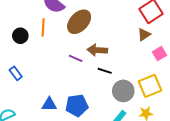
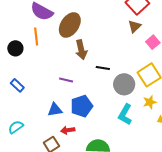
brown arrow: (97, 50) -> (81, 50), moved, turned -96
purple line: (76, 58) -> (66, 80), moved

